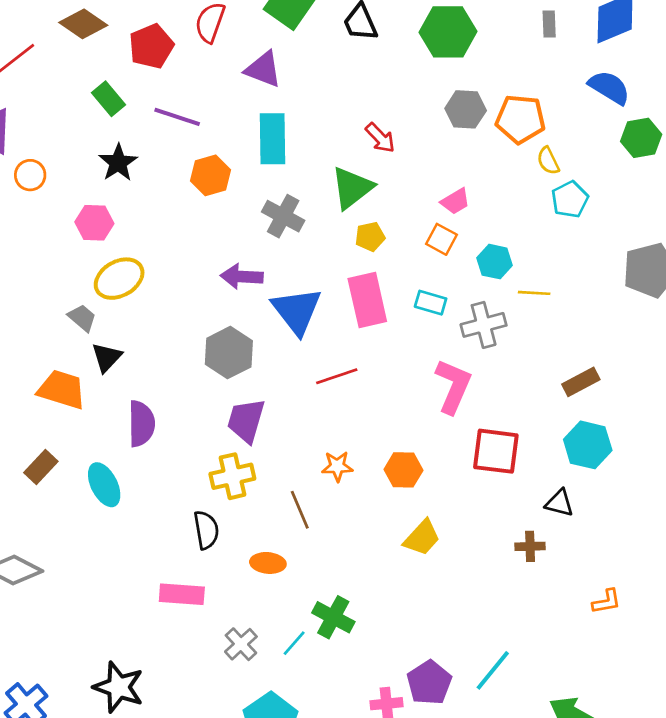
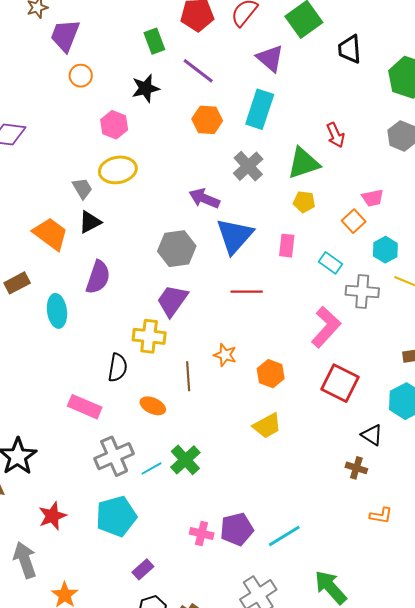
pink rectangle: (367, 300) -> (287, 246), size x0.6
brown cross: (530, 546) -> (356, 468), moved
gray cross: (241, 644) -> (114, 456), size x1.5

